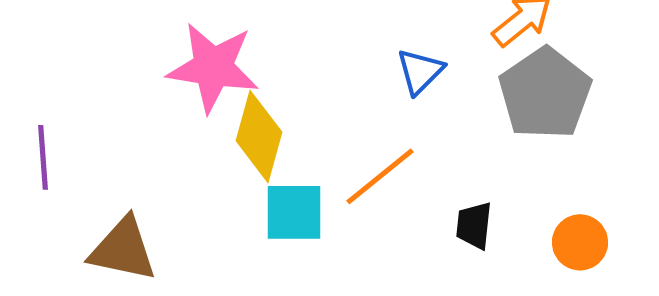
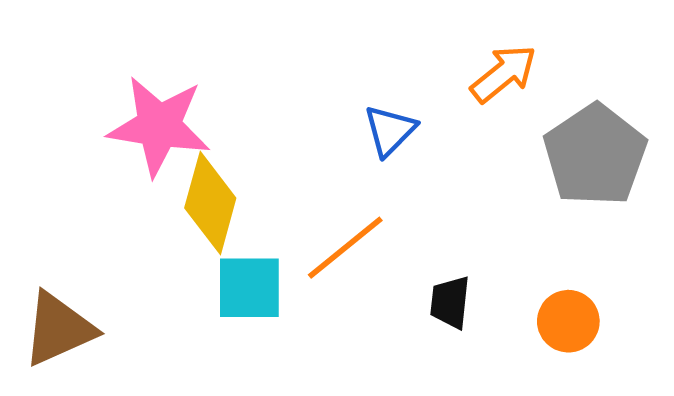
gray pentagon: (545, 93) -> (595, 155), moved
brown triangle: (123, 249) -> (59, 329), turned -36

